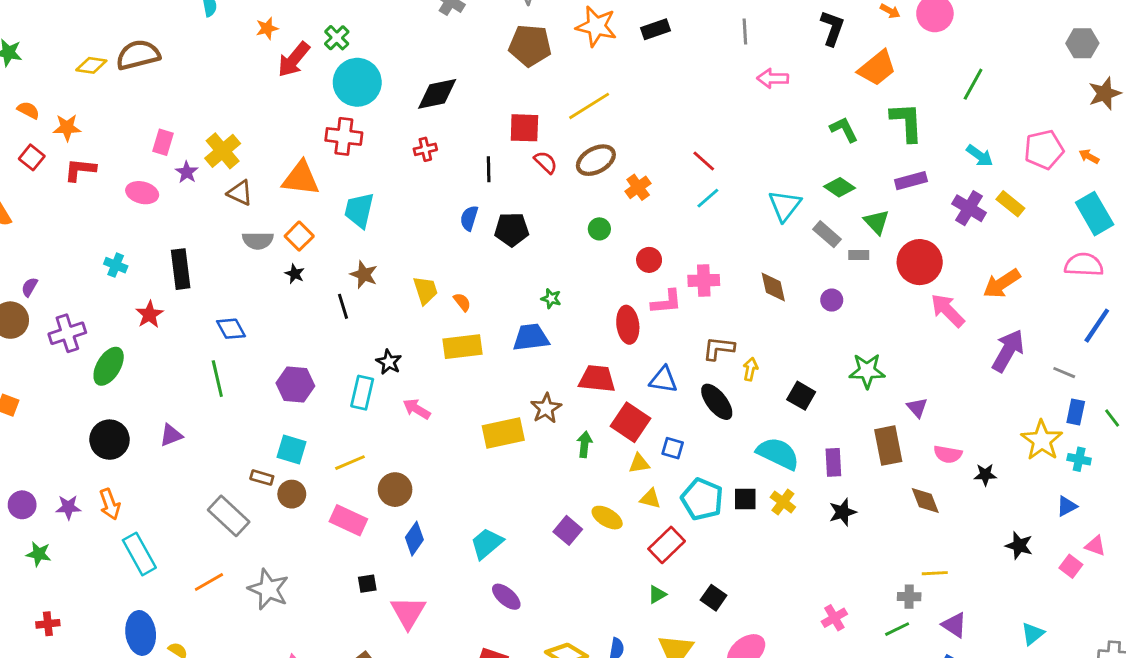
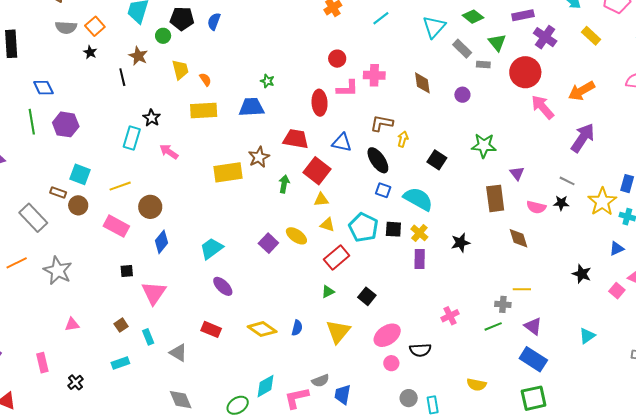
purple cross: (969, 208) -> (545, 37), moved
black pentagon: (512, 229) -> (182, 19), moved
green circle: (599, 229) -> (163, 36), moved
gray line: (1064, 373) -> (567, 181), moved
purple hexagon: (295, 385) -> (66, 124), moved
blue square: (673, 448) -> (383, 190), moved
purple rectangle: (833, 462) -> (420, 259), moved
black star: (985, 475) -> (561, 203), moved

